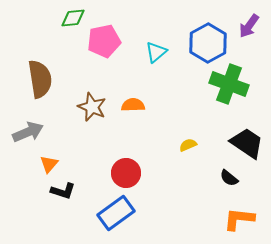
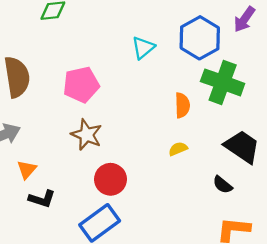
pink pentagon: (104, 41) -> (81, 85), moved
orange semicircle: (133, 105) -> (182, 105), moved, turned 90
brown star: (92, 107) -> (87, 135), moved

